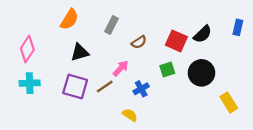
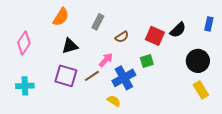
black circle: (201, 73) -> (198, 61), moved
cyan cross: (30, 83) -> (25, 86), moved
blue cross: (141, 89) -> (124, 78), size x1.6

